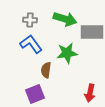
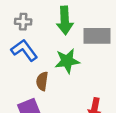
green arrow: (65, 19) -> (65, 20), turned 70

